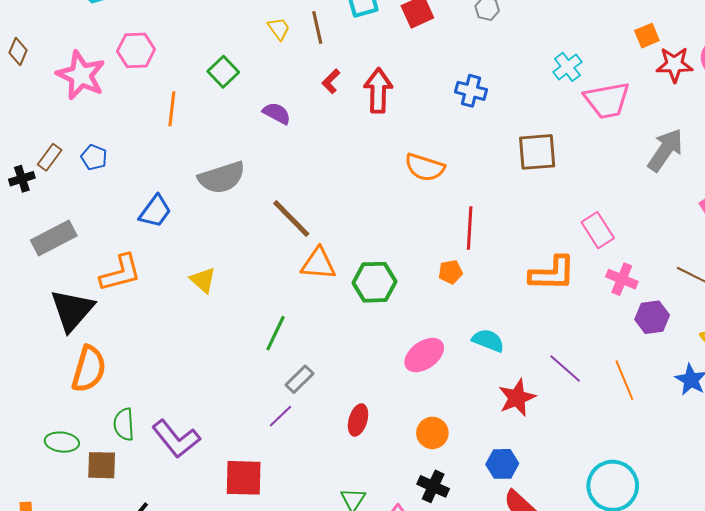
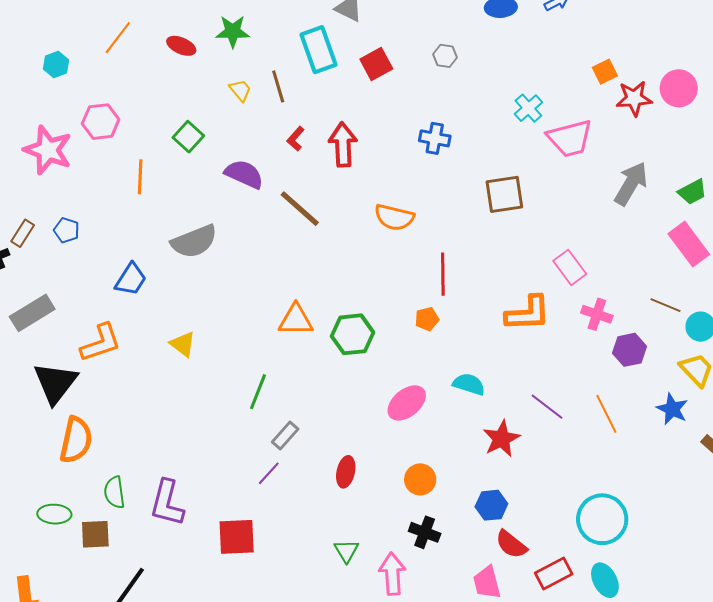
purple semicircle: (277, 113) -> (244, 174), size x1.4
brown line: (291, 219) -> (300, 209), moved
purple L-shape: (176, 439) -> (167, 503), turned 57

